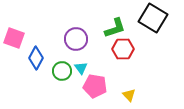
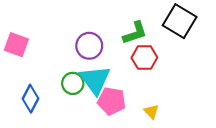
blue diamond: (36, 58) -> (30, 99), moved
cyan triangle: (81, 68) -> (95, 80), size x2.0

